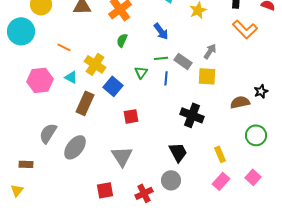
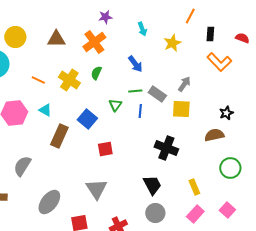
yellow cross: (95, 64) -> (69, 80), moved
black star: (261, 91) -> (226, 113), moved
gray ellipse: (75, 147) -> (49, 202), moved
gray circle: (171, 180) -> (155, 213), moved

